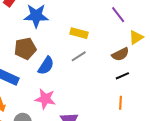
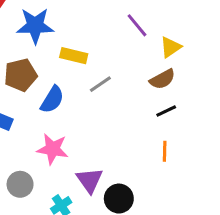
purple line: (118, 15) -> (137, 25), moved
yellow rectangle: (79, 33) -> (74, 56), moved
yellow triangle: (136, 37) -> (171, 47), moved

